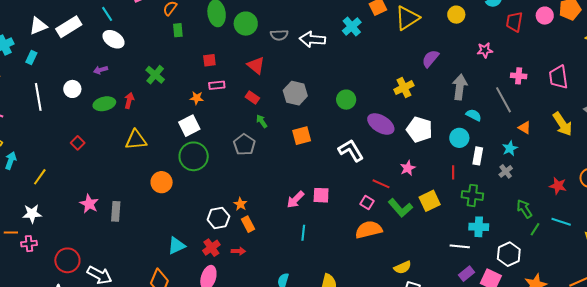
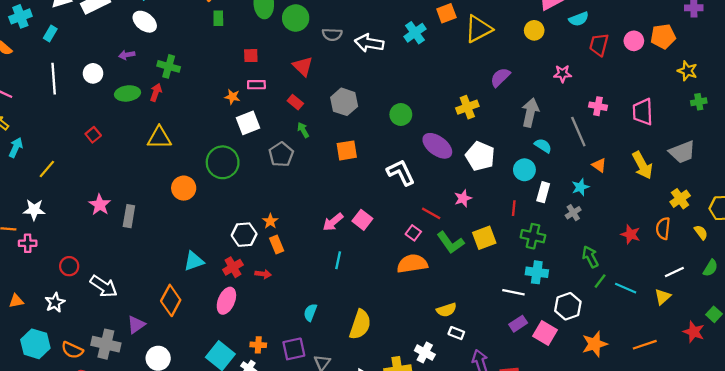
green cross: (155, 75) -> (169, 66), moved, turned -30
white square: (189, 126) -> (248, 123), moved
pink square: (321, 195) -> (362, 220), turned 30
cyan line: (561, 222) -> (626, 288), moved
red circle: (67, 260) -> (69, 266), size x0.7

